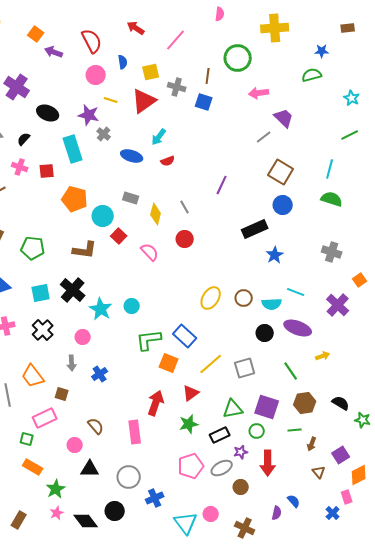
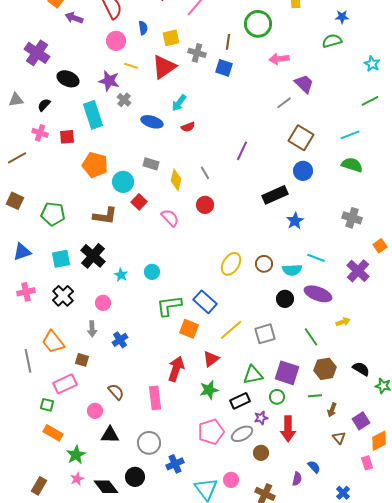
cyan line: (330, 169) -> (350, 135), turned 54
cyan star: (101, 309) -> (121, 275), size x0.6
blue cross: (333, 513) -> (343, 493), moved

